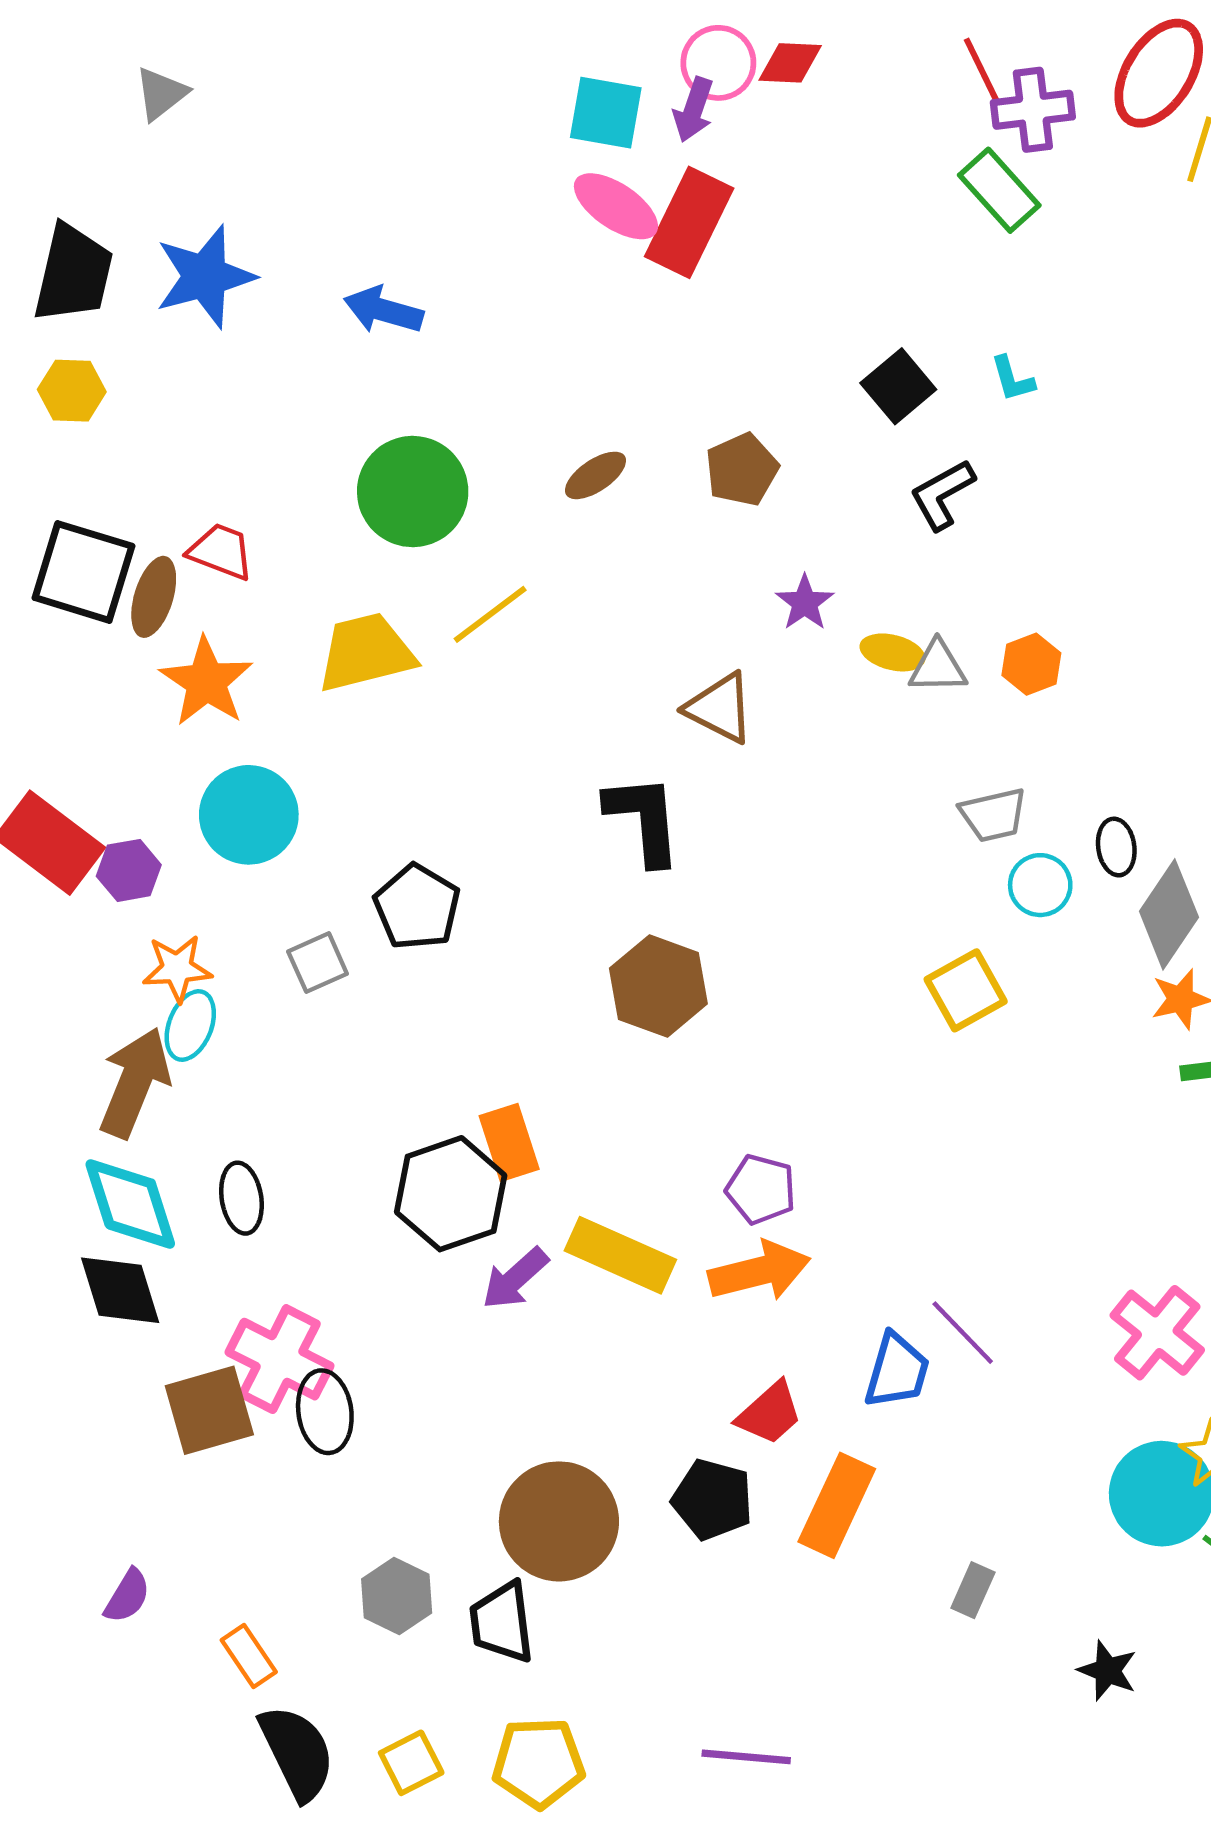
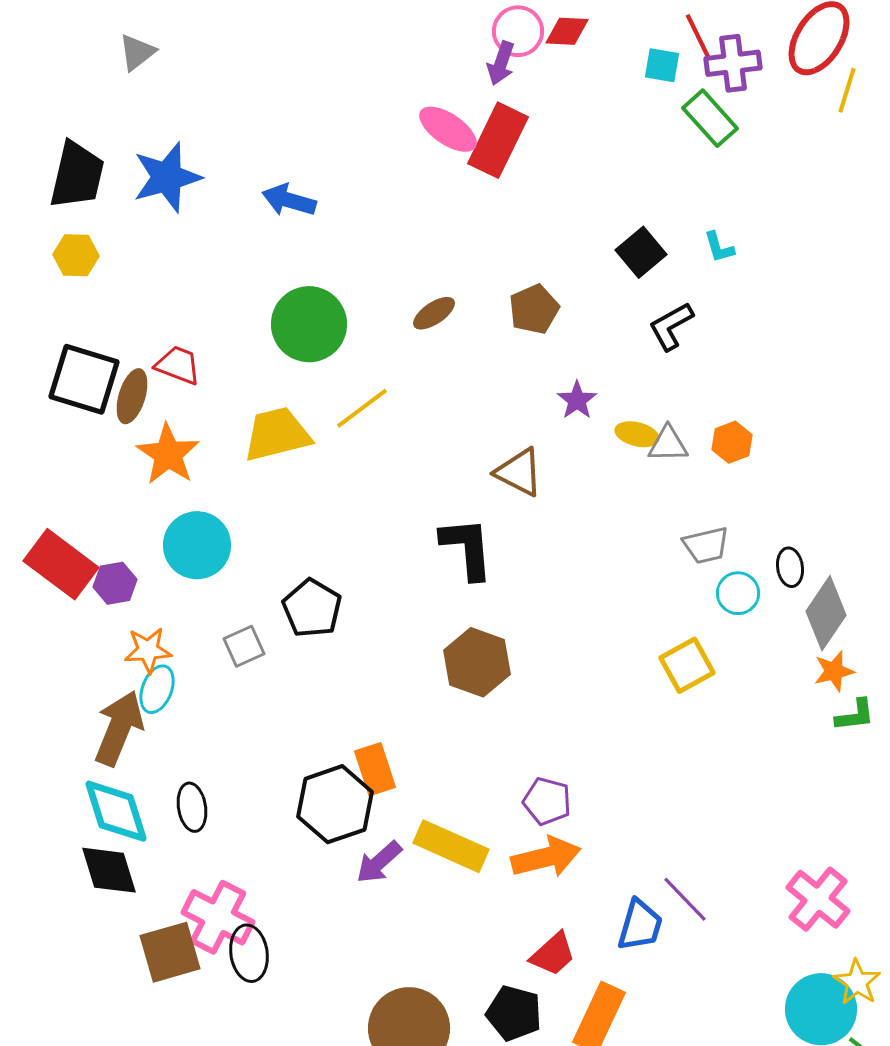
cyan square: (606, 113) -> (662, 65), moved, size x0.7

